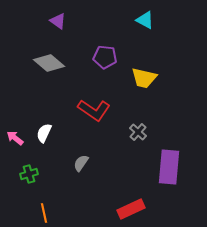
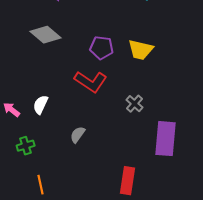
purple pentagon: (105, 57) -> (102, 48), moved
red rectangle: (131, 209) -> (128, 181), turned -56

